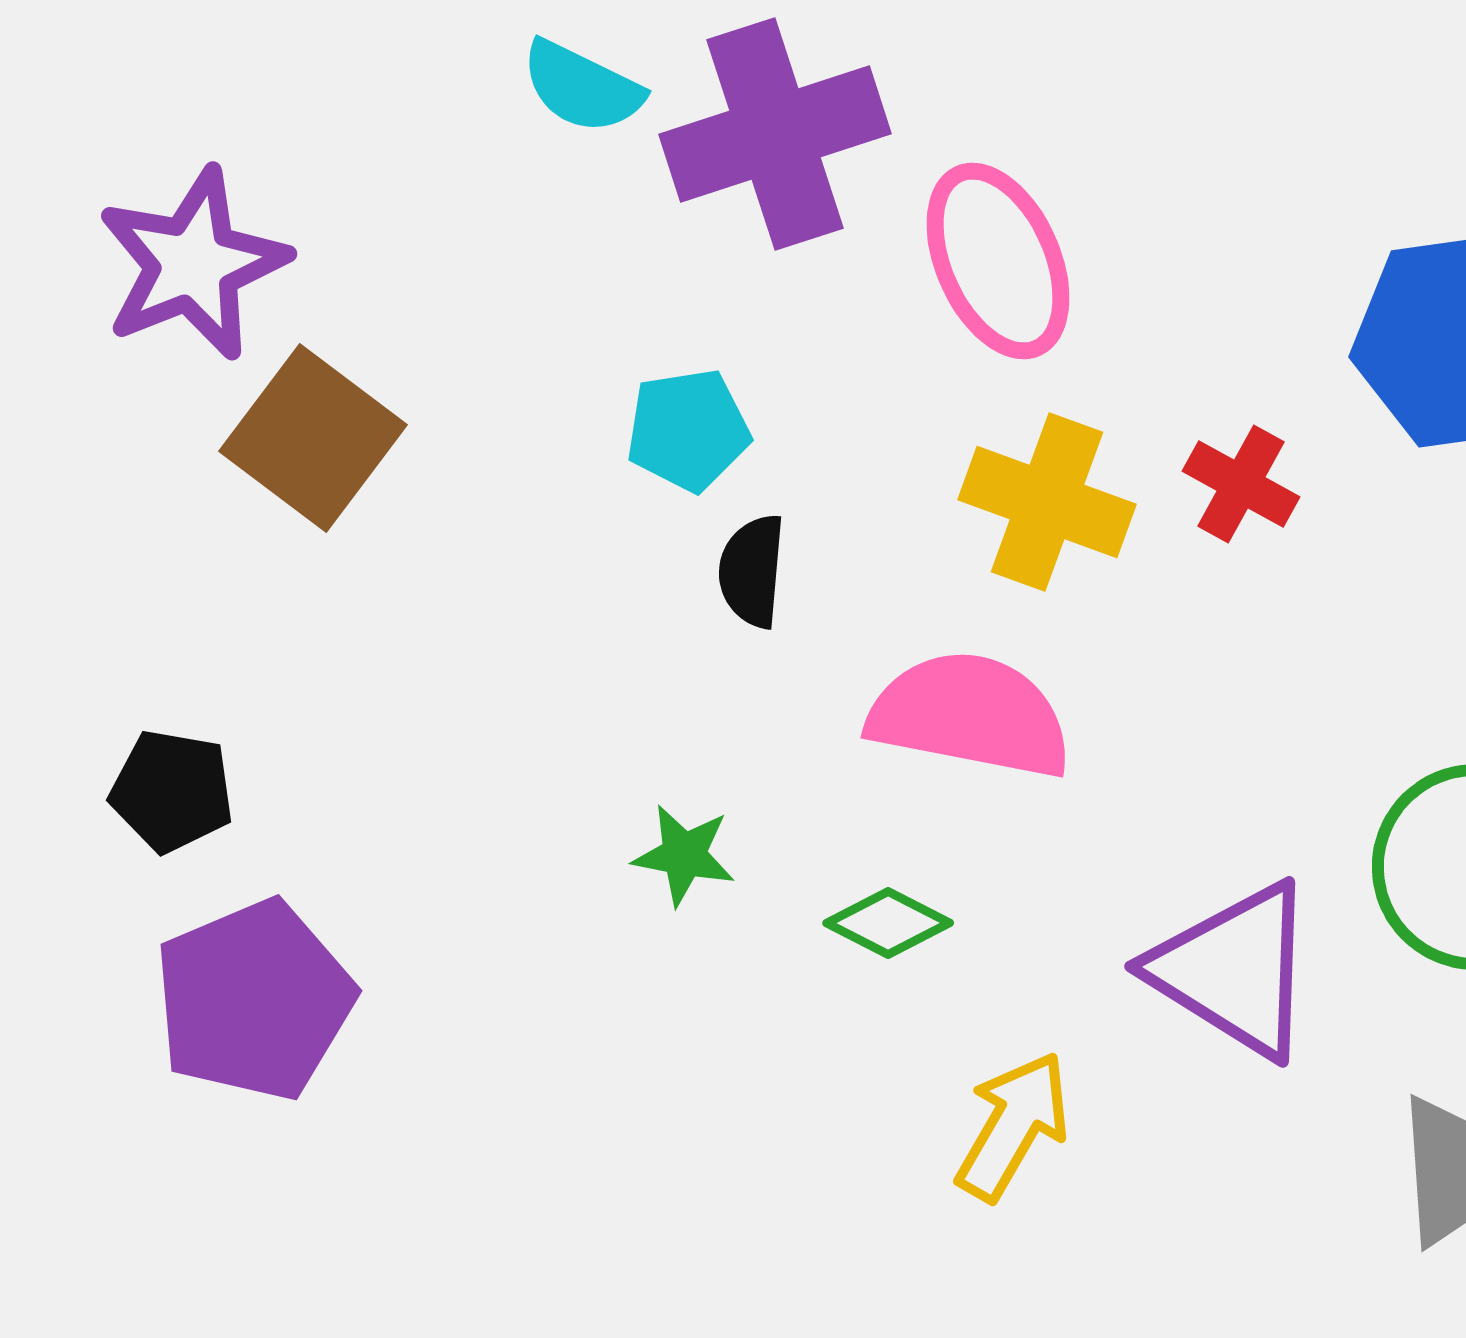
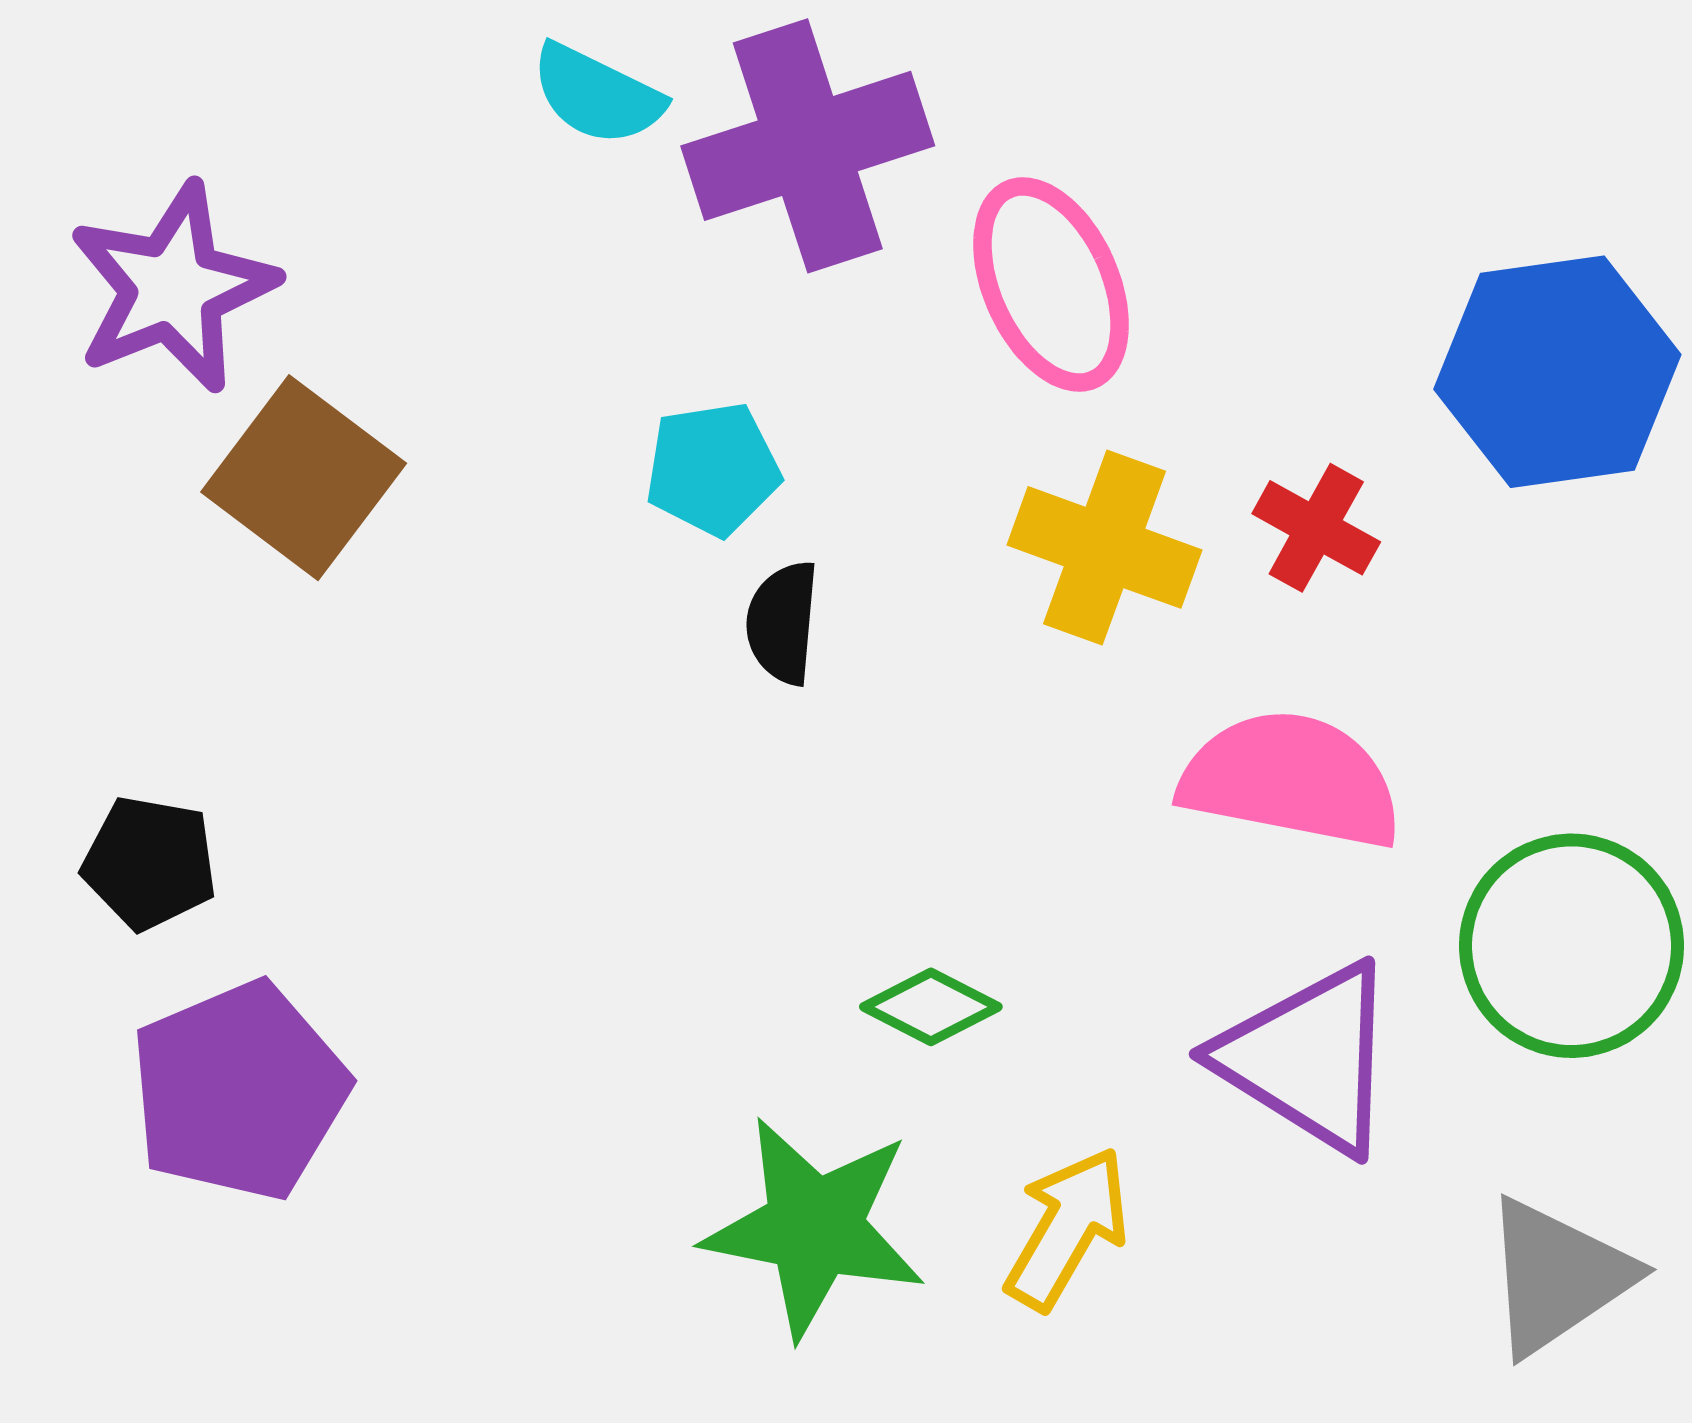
pink semicircle: (970, 715) -> (1291, 780), moved
green star: (684, 855) -> (814, 1227), moved, size x2.0

